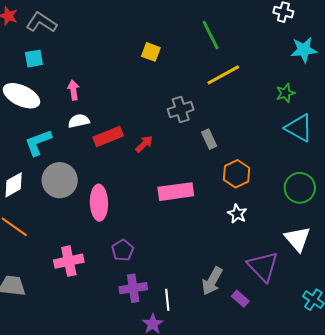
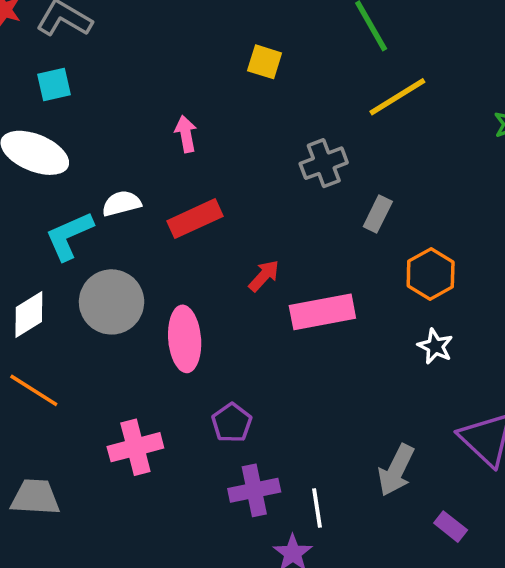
pink arrow: (73, 90) -> (186, 134), moved
white semicircle: (79, 121) -> (121, 203), moved
gray rectangle: (209, 139) -> (378, 214), turned 54
red arrow: (144, 144) -> (264, 276), moved
purple rectangle: (240, 299) -> (451, 527), moved

